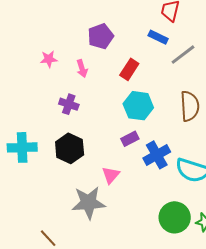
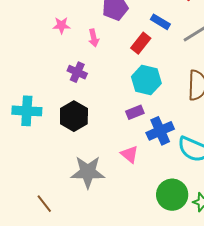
blue rectangle: (158, 37) -> (160, 22), moved
pink triangle: (111, 175) -> (130, 154), moved, turned -36

